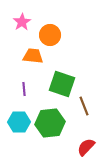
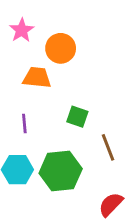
green square: (62, 84) -> (77, 117), size x0.6

